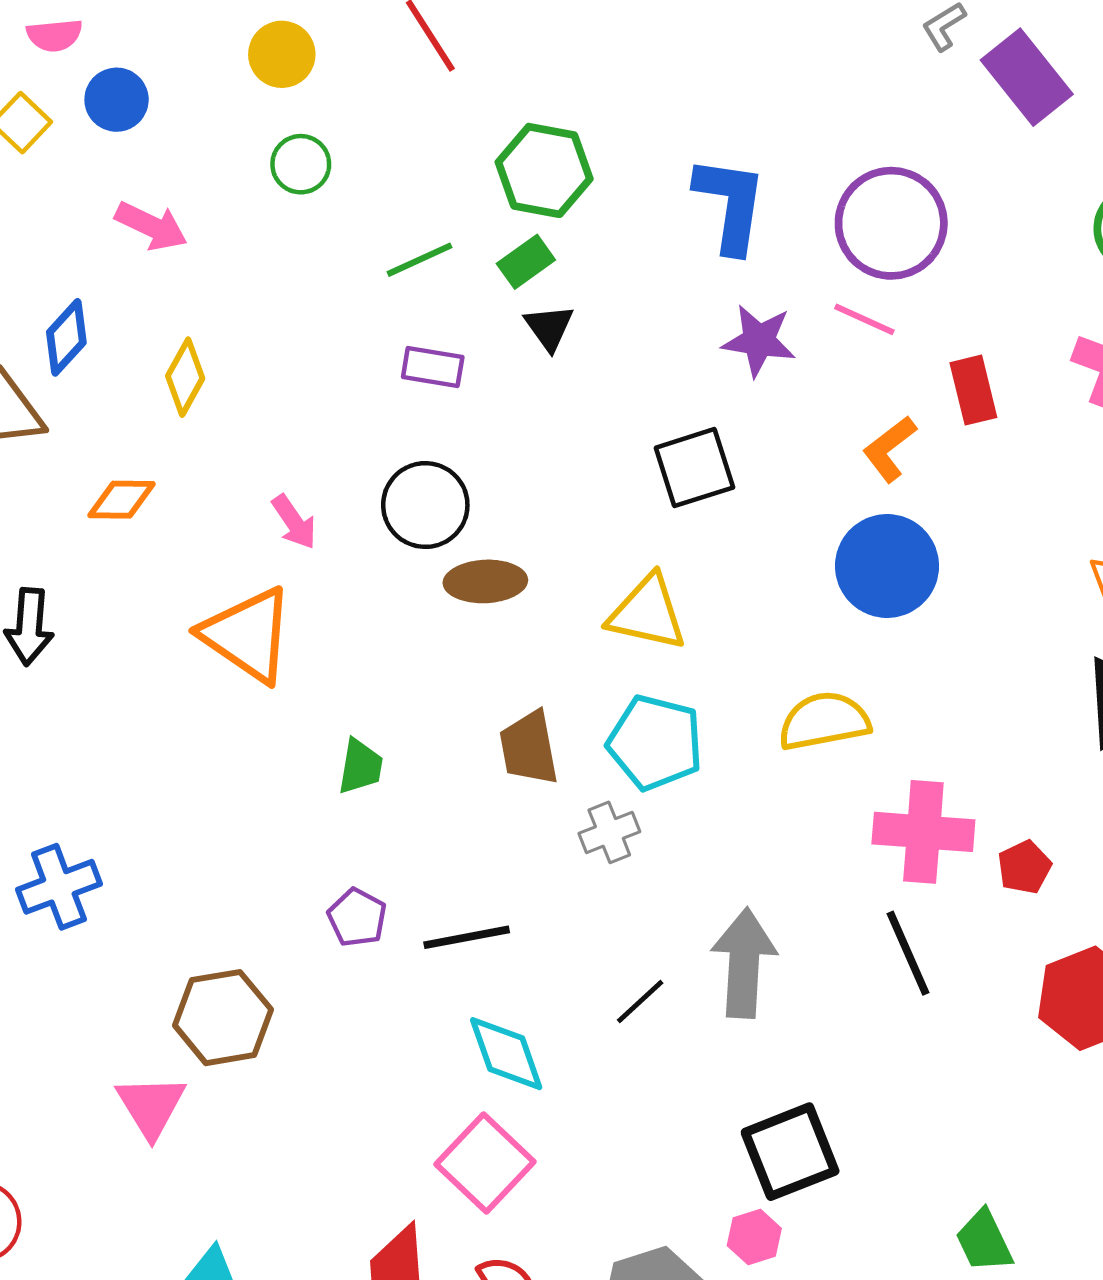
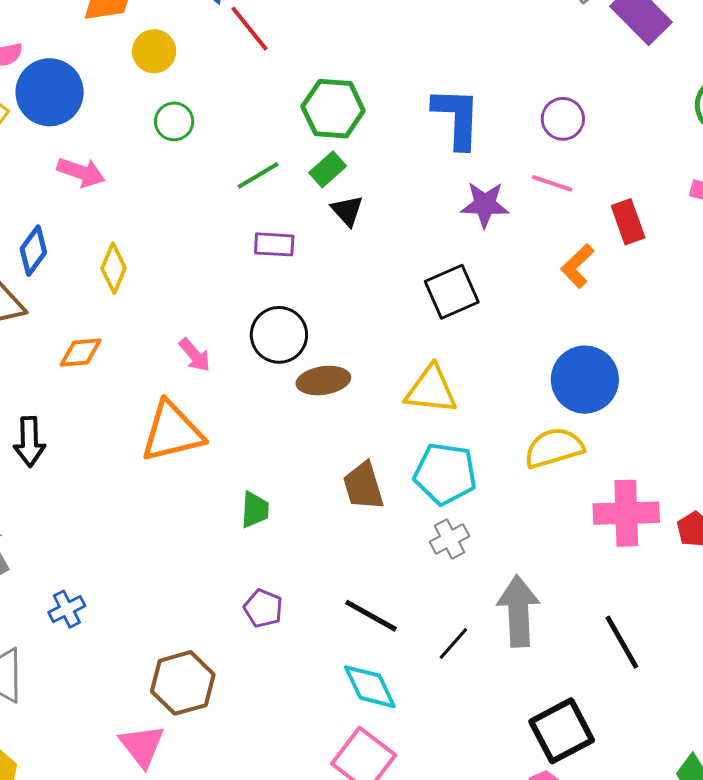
blue circle: (117, 100) -> (50, 92), size x1.6
purple circle: (891, 223) -> (563, 119), size x0.6
blue circle: (887, 566) -> (585, 380), moved
orange triangle: (248, 635) -> (172, 432), turned -42
gray cross: (609, 832) -> (449, 539), moved
blue cross: (59, 887) -> (67, 609), size x0.7
black line: (467, 937) -> (371, 616), moved, turned 46
black line: (908, 953) -> (622, 642), moved

